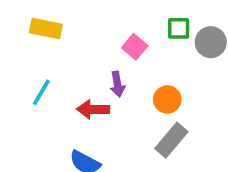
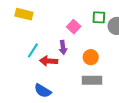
cyan line: (41, 92) -> (33, 50), moved
gray rectangle: (171, 140) -> (92, 80), turned 48

